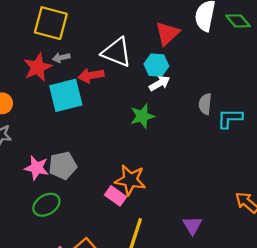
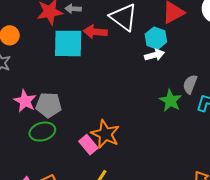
green star: (142, 116) -> (171, 101), moved, turned 30
green ellipse: (46, 205) -> (42, 132), moved

